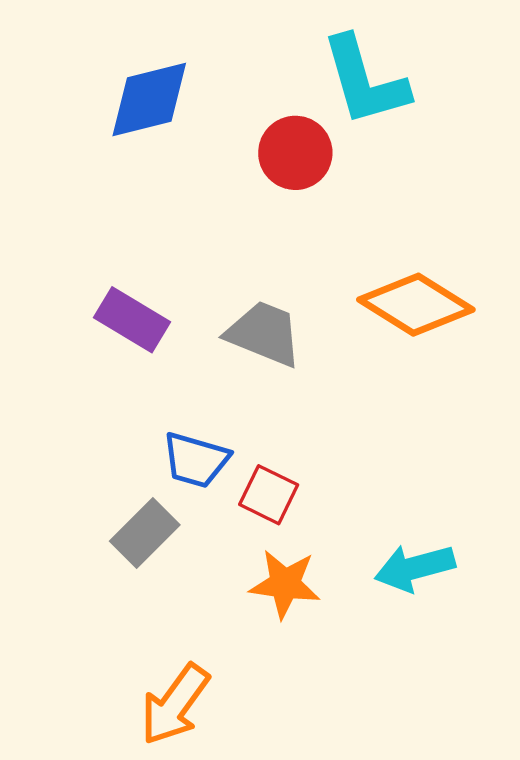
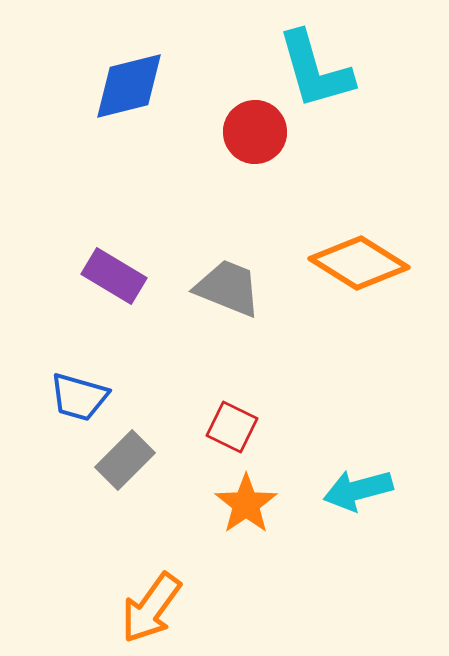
blue trapezoid: (196, 460) -> (79, 397), moved
orange star: (285, 584) -> (246, 504), turned 30

